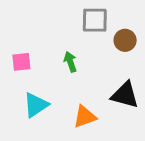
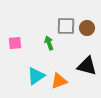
gray square: (95, 20) -> (66, 26), moved
cyan triangle: (36, 105) -> (36, 76), moved

